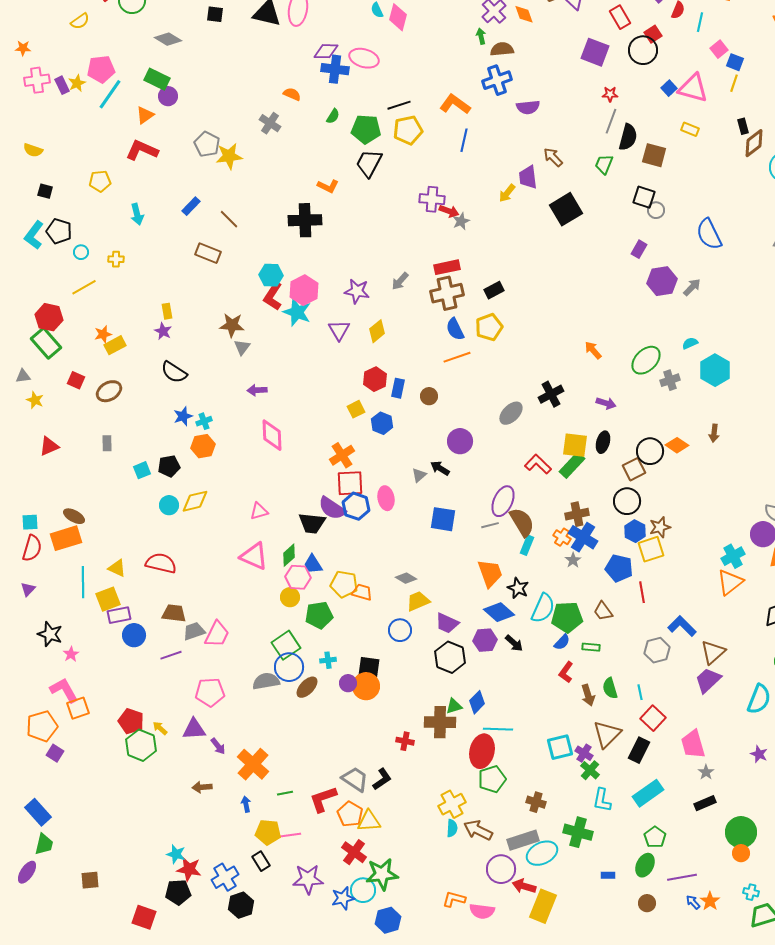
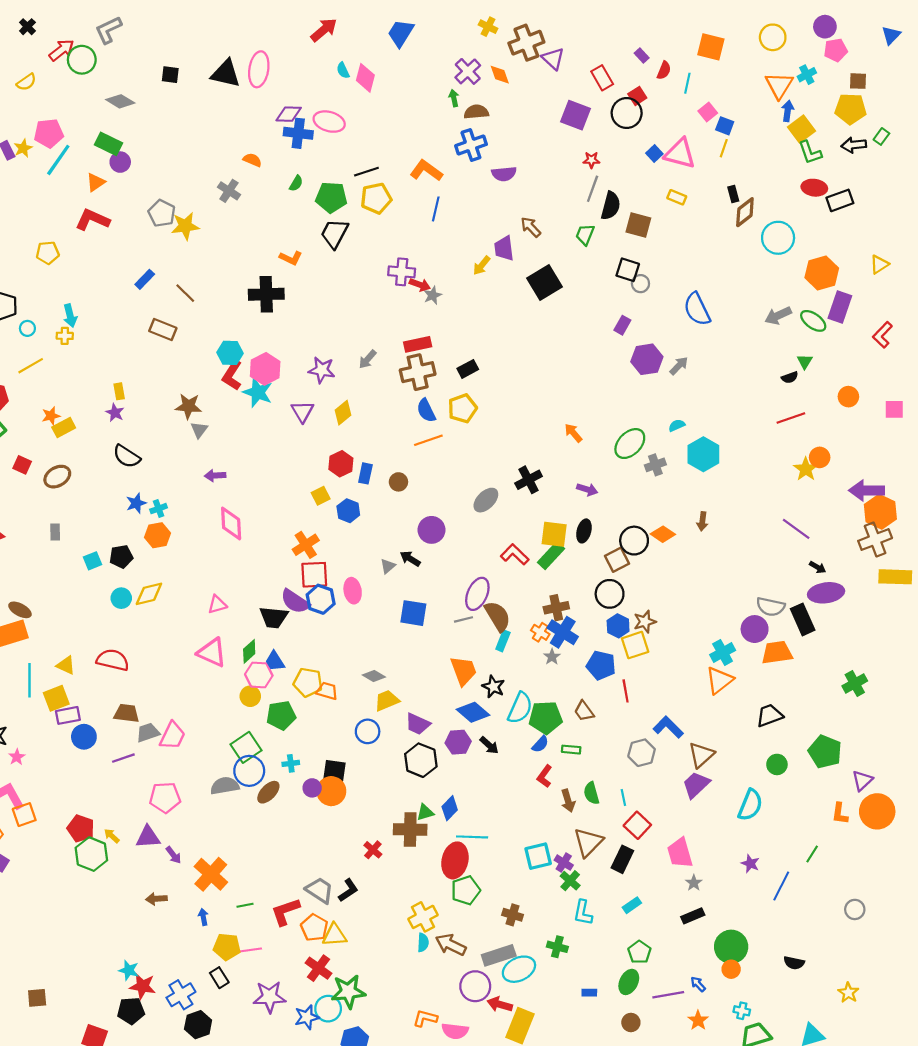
cyan arrow: (137, 214) -> (70, 316), moved
red cross: (405, 741) -> (373, 850), turned 30
cyan rectangle: (648, 793) -> (632, 905), size x0.6
green cross: (578, 832) -> (557, 947), size x0.7
blue arrow: (693, 902) -> (698, 984), moved

